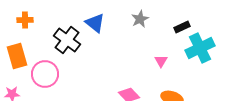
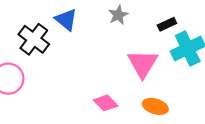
pink triangle: (161, 61) -> (143, 64), size x2.0

